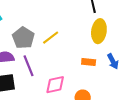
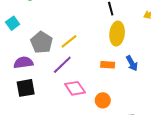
purple line: (29, 66) -> (62, 65), moved, turned 70
pink diamond: (55, 85) -> (75, 88), turned 70

